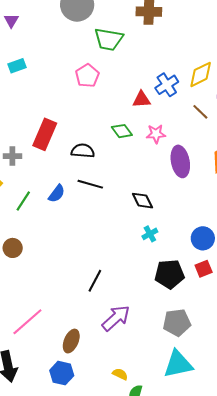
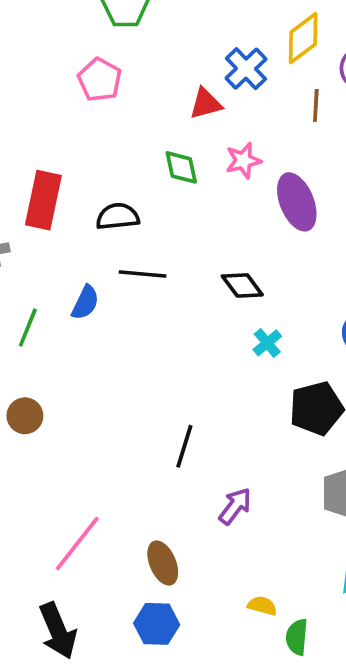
brown line: (200, 112) -> (316, 105), turned 60
green diamond: (122, 131) -> (181, 167), turned 35
purple arrow: (116, 318) -> (235, 506), size x0.7
brown ellipse: (71, 341) -> (163, 563), turned -35

